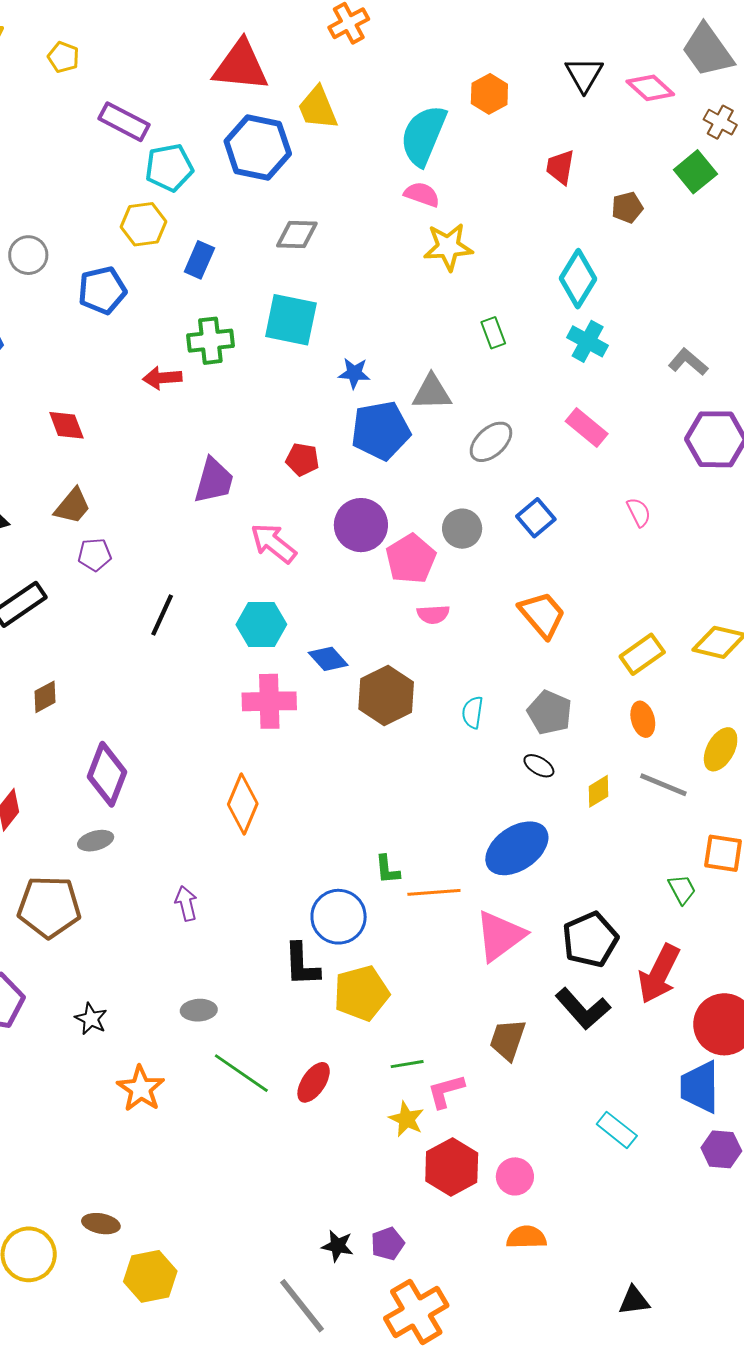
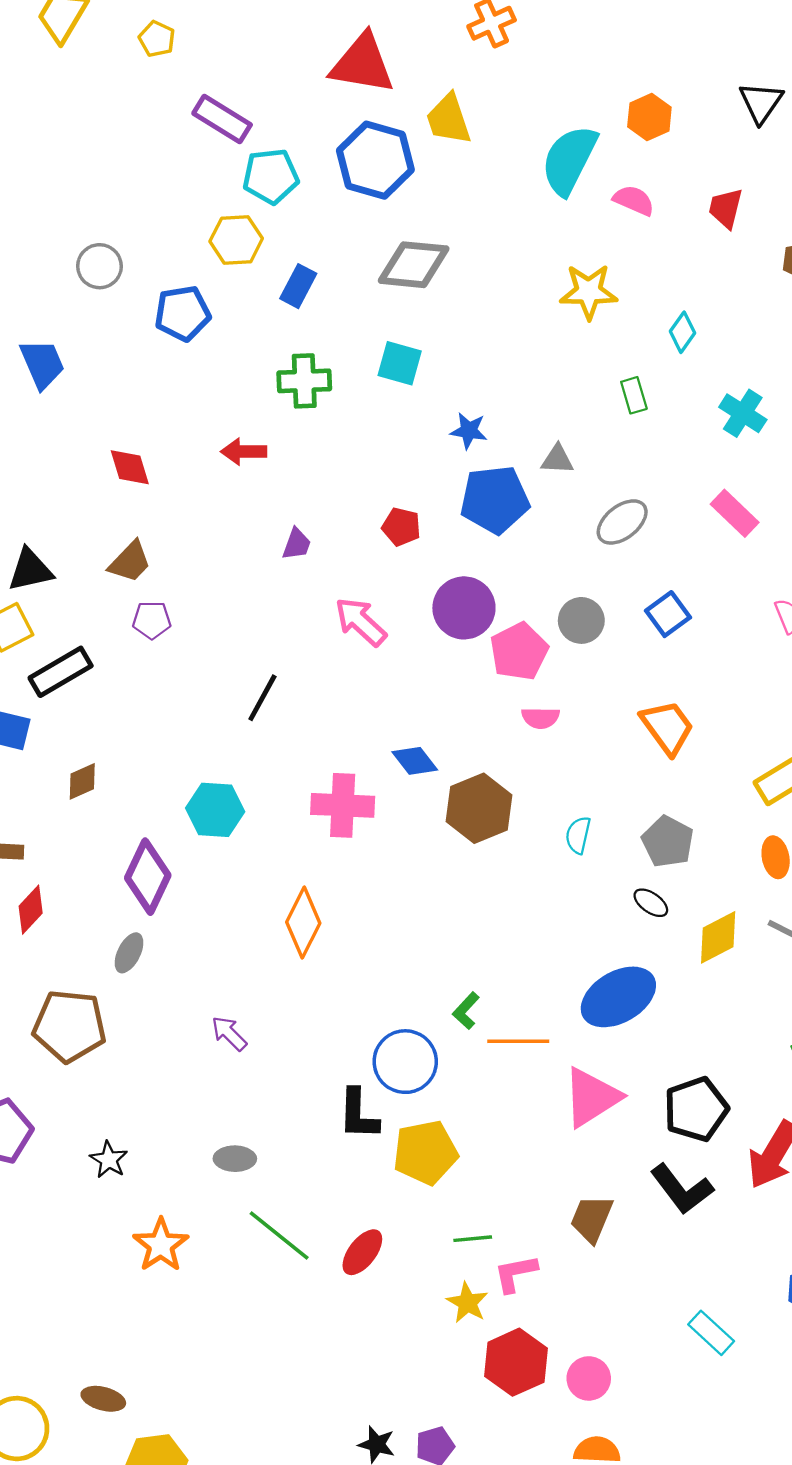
pink semicircle: (422, 194) -> (634, 200), moved
gray diamond: (297, 235) -> (414, 265), size x1.4
cyan diamond: (578, 279) -> (682, 332), moved, size x0.6
cyan square: (291, 320) -> (400, 363), size x0.7
red arrow: (162, 378) -> (244, 452), moved
gray triangle: (432, 392) -> (557, 459), size x0.7
purple trapezoid: (214, 481) -> (297, 544), size x0.6
black line: (162, 615) -> (262, 698), moved
cyan hexagon: (261, 624) -> (215, 810), moved
yellow diamond: (599, 791) -> (718, 937), size x1.4
gray ellipse: (96, 841) -> (129, 953), turned -52
green L-shape: (387, 869) -> (466, 1011), turned 44
purple arrow: (186, 903) -> (229, 1033), turned -36

